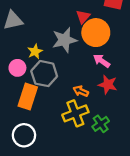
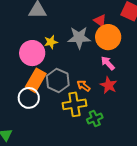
red triangle: (83, 17) -> (100, 21), turned -48
pink circle: (17, 68) -> (32, 53), size x1.6
gray hexagon: (44, 74) -> (58, 80), moved
white circle: (24, 135) -> (29, 98), moved

